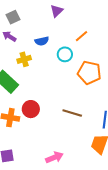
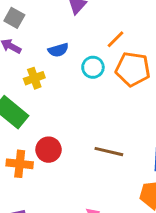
gray square: (13, 17) -> (14, 18), turned -32
orange pentagon: (89, 73) -> (133, 69), moved

